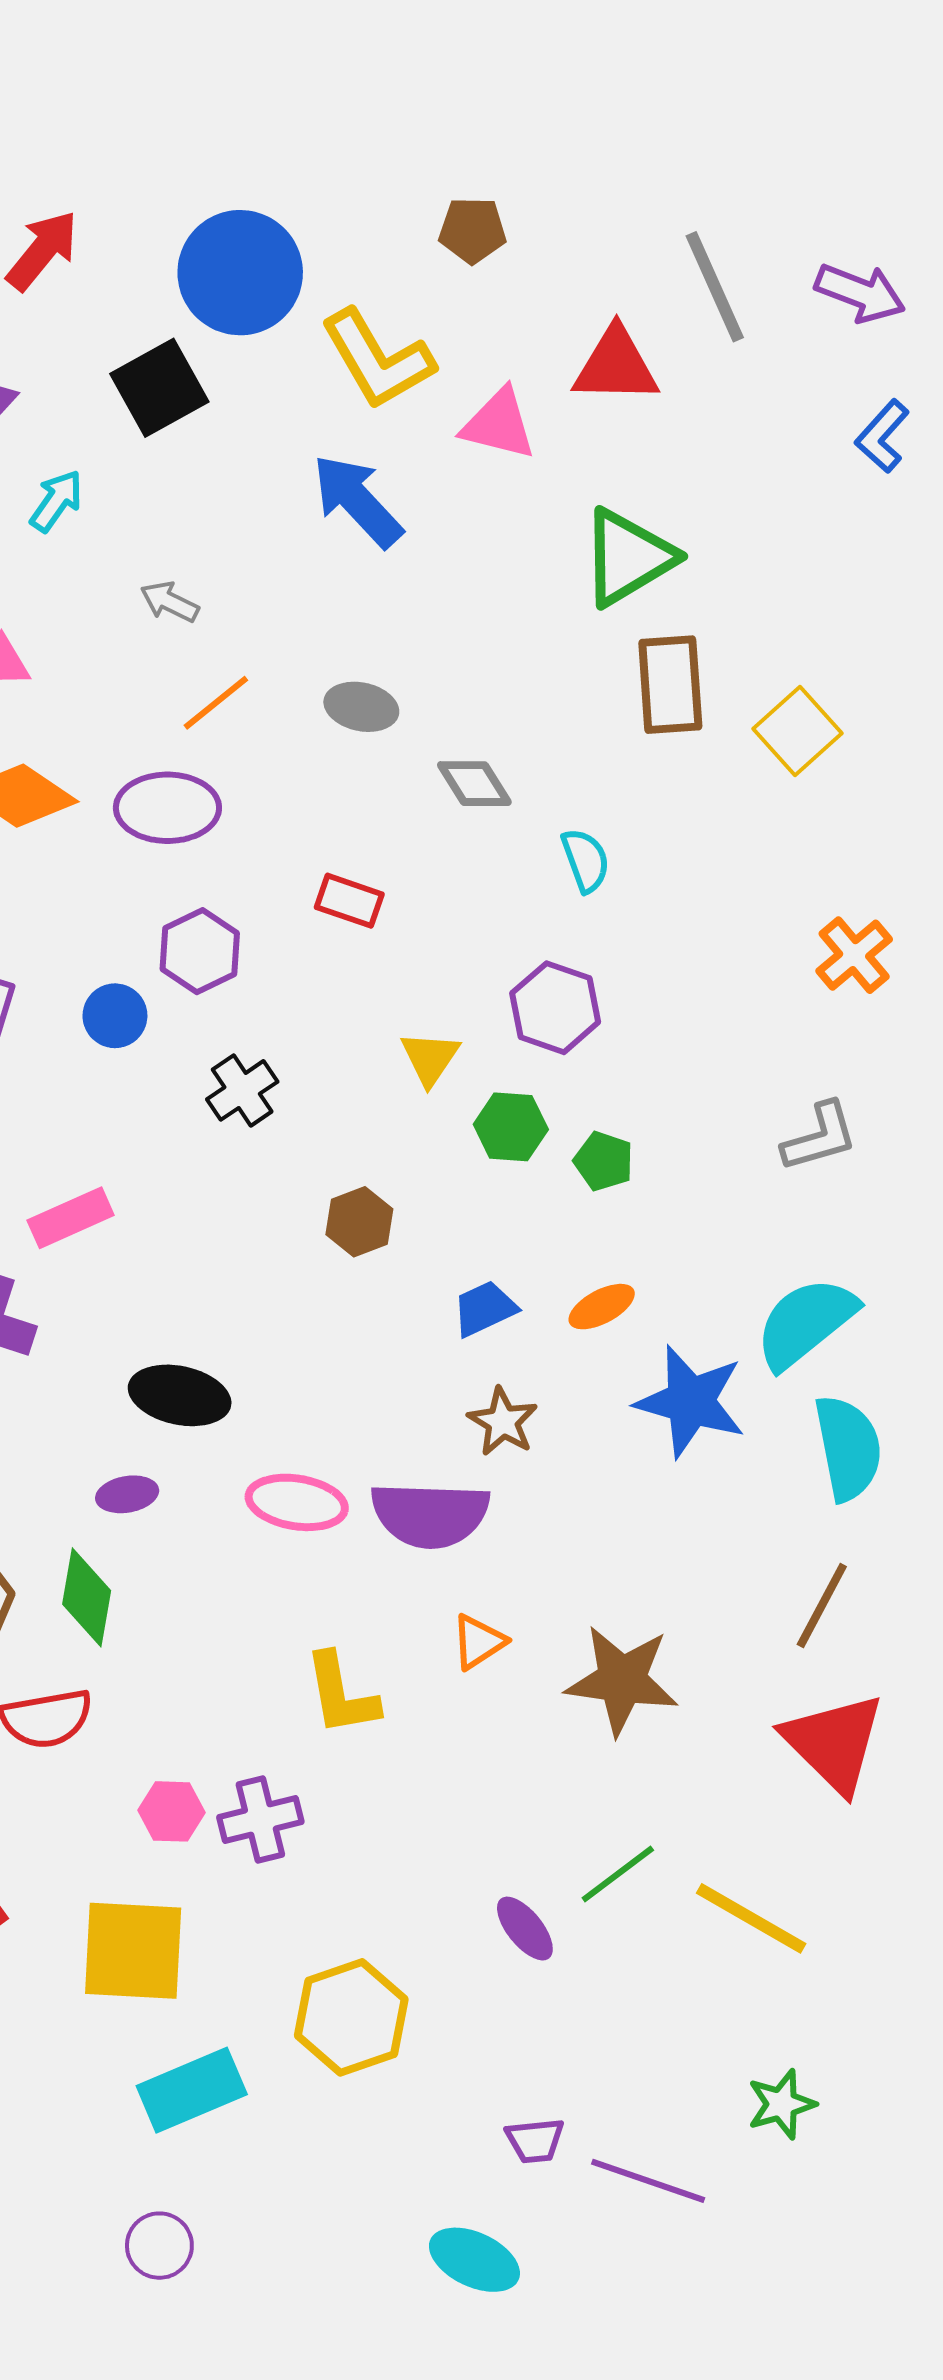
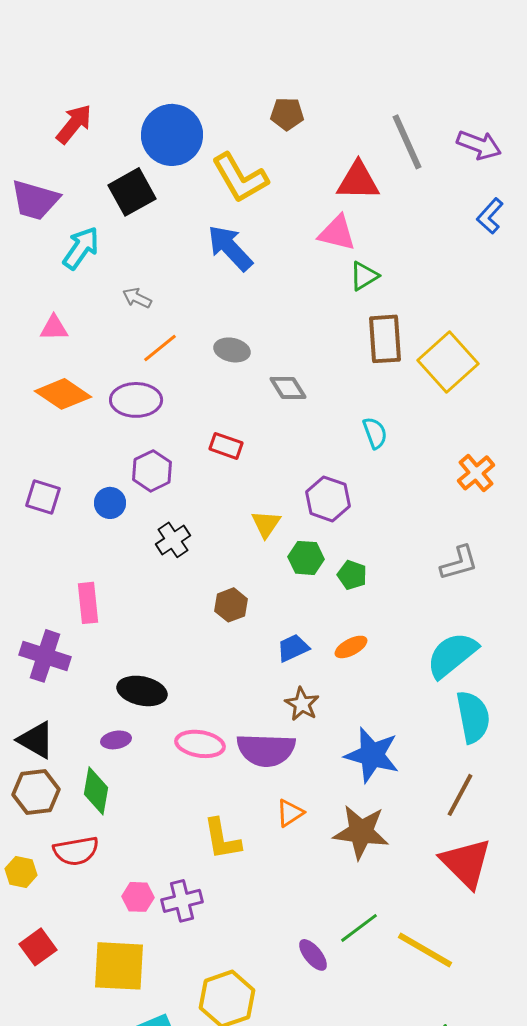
pink triangle: (499, 424) -> (337, 233), moved
cyan arrow: (56, 501) -> (81, 248), size x1.4
green triangle: (628, 557) -> (364, 276), size x0.6
yellow square: (798, 731) -> (448, 362), size x1.4
cyan semicircle: (585, 860) -> (375, 433), moved
pink rectangle: (71, 1218) -> (88, 603), turned -72
blue star: (691, 1401) -> (372, 755), moved

